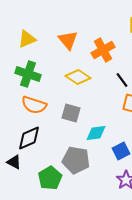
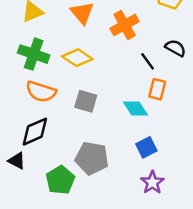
yellow diamond: (78, 77) -> (77, 58), moved
cyan diamond: (96, 133) -> (135, 109), moved, turned 65

